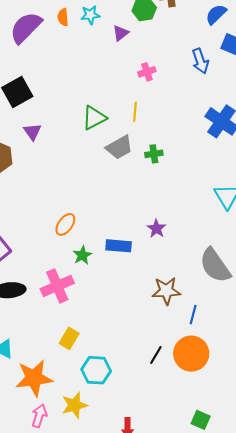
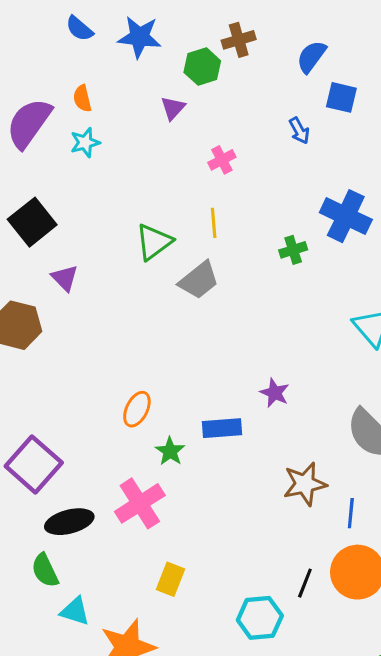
cyan star: (90, 15) -> (85, 143), moved
blue arrow: (200, 61) -> (299, 131), size x0.7
green cross: (154, 154) -> (293, 250), moved
cyan hexagon: (96, 370) -> (260, 618), moved

